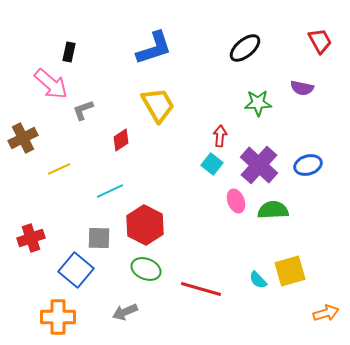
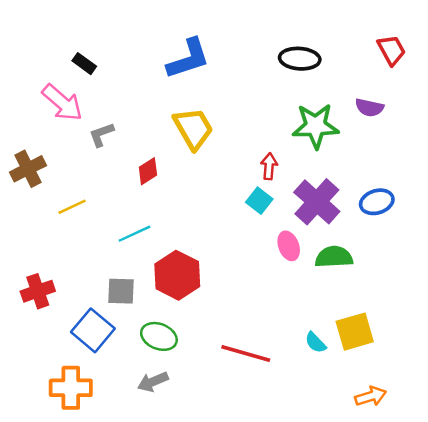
black ellipse: (245, 48) -> (300, 59), turned 44
black rectangle: (69, 52) -> (84, 64), turned -66
green star: (258, 103) -> (316, 126), size x1.4
green ellipse: (146, 269) -> (159, 336), moved
orange arrow: (326, 313) -> (371, 396), moved

